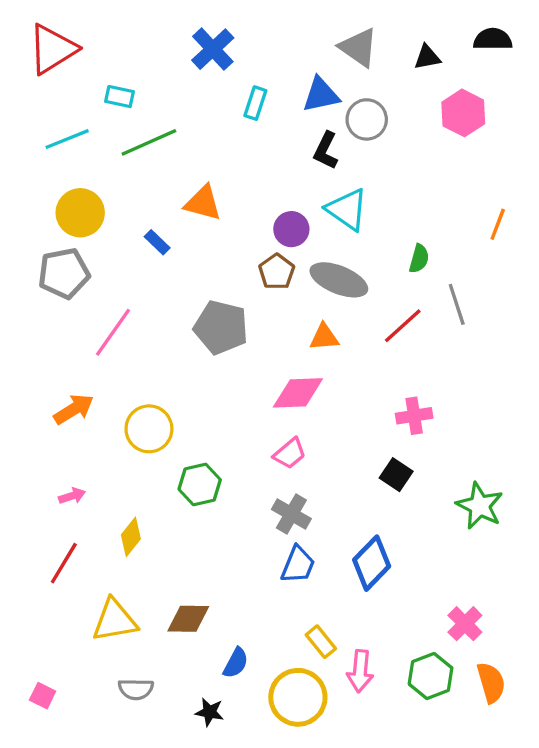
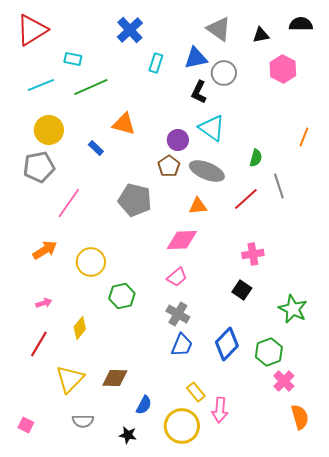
yellow triangle: (115, 620) -> (70, 379), turned -36
green hexagon: (431, 676) -> (269, 352), moved

